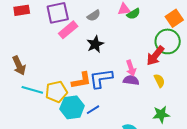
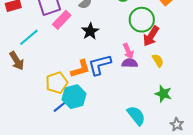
green circle: (168, 41) -> (142, 20), moved
cyan line: (32, 90) -> (29, 37), moved, turned -50
blue line: (93, 110) -> (60, 107), moved
green star: (161, 114) -> (163, 94), turned 30

